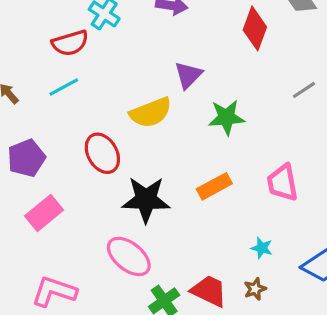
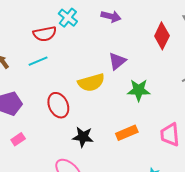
black star: (146, 200) -> (83, 137), size x0.7
pink rectangle: (44, 213) -> (18, 139), size x0.6

